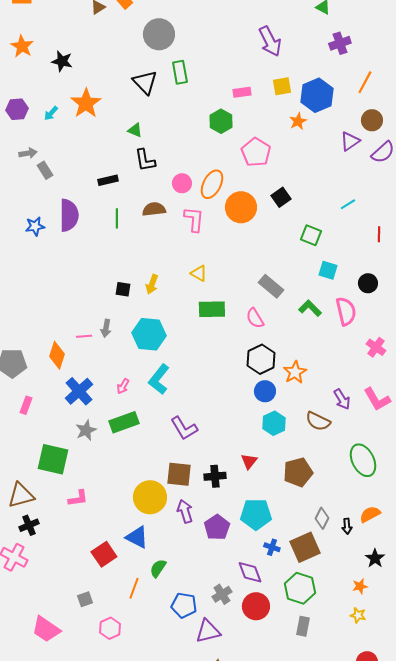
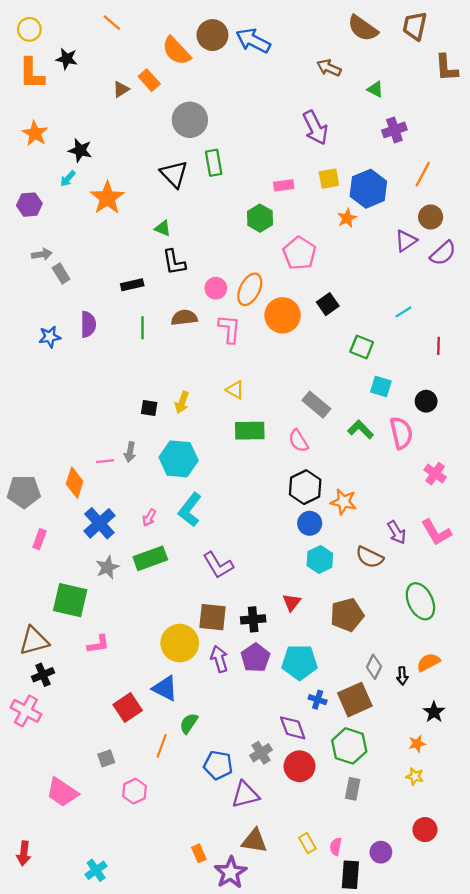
cyan arrow: (51, 113) -> (68, 179), moved
purple semicircle: (69, 215) -> (88, 324), size x0.7
orange star: (295, 372) -> (344, 502), turned -30
purple pentagon: (217, 527) -> (255, 658), moved

